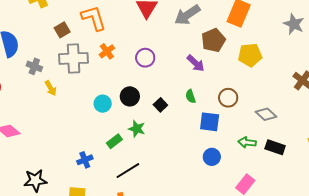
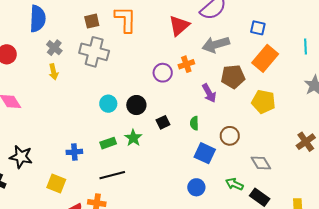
orange cross: (107, 51) -> (186, 64), moved
yellow arrow: (51, 88) -> (54, 72), moved

